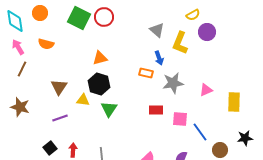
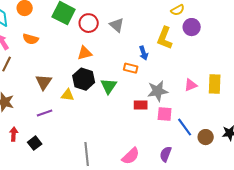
red circle: (104, 17) -> (89, 23), moved
gray triangle: (157, 30) -> (117, 25), moved
gray star: (173, 83) -> (158, 91), moved
yellow rectangle: (234, 102) -> (215, 84), moved
green triangle: (109, 109) -> (109, 86), moved
red arrow: (73, 150) -> (14, 134), moved
brown circle: (220, 150) -> (206, 137), moved

